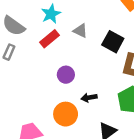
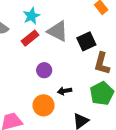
gray triangle: (80, 31) -> (58, 31), size x1.6
black square: (113, 42) -> (86, 41), turned 36

